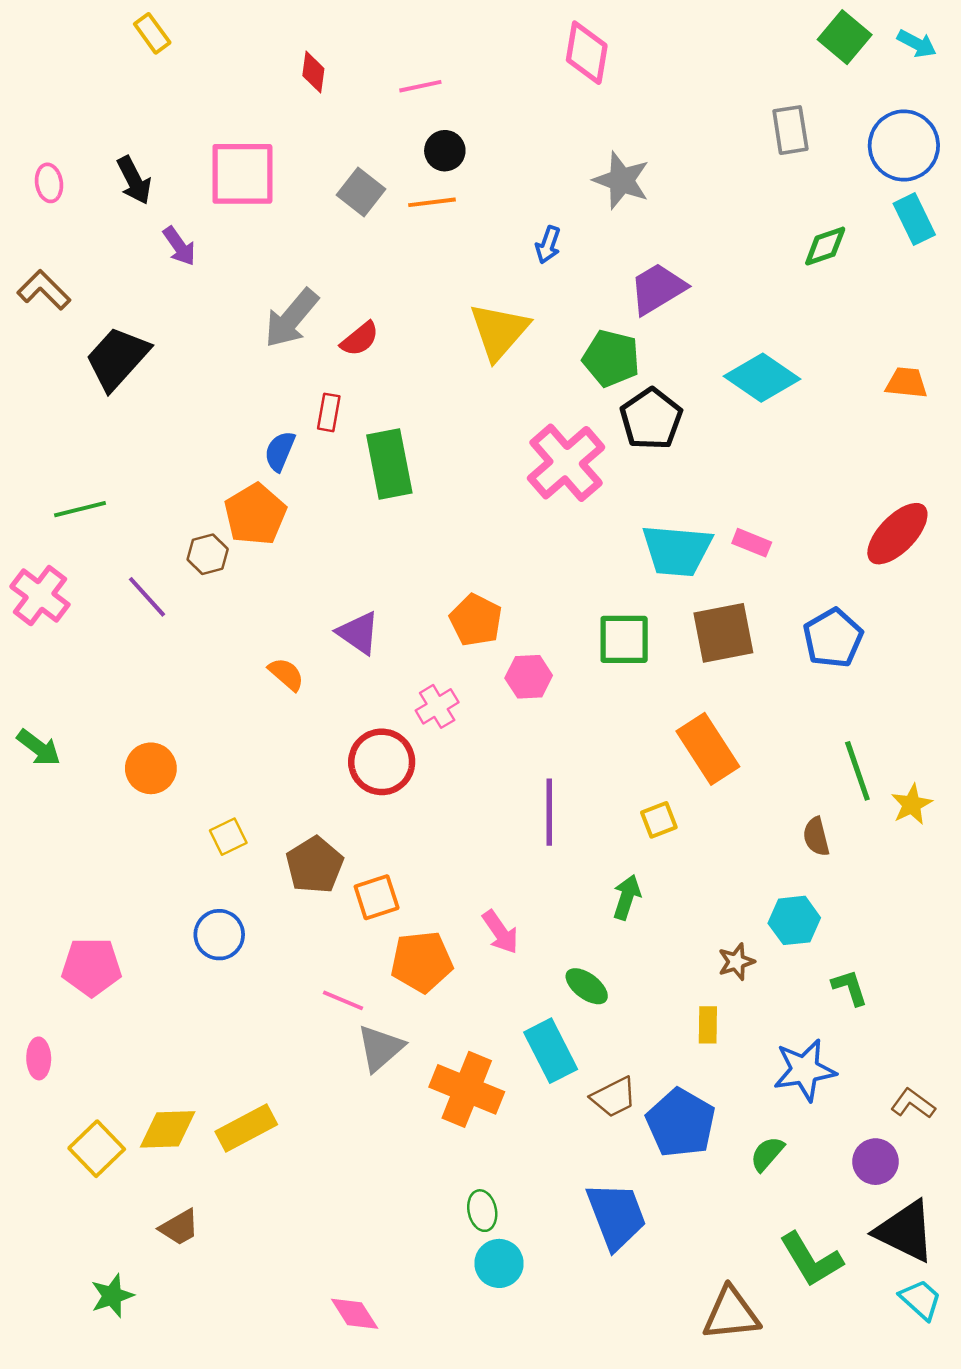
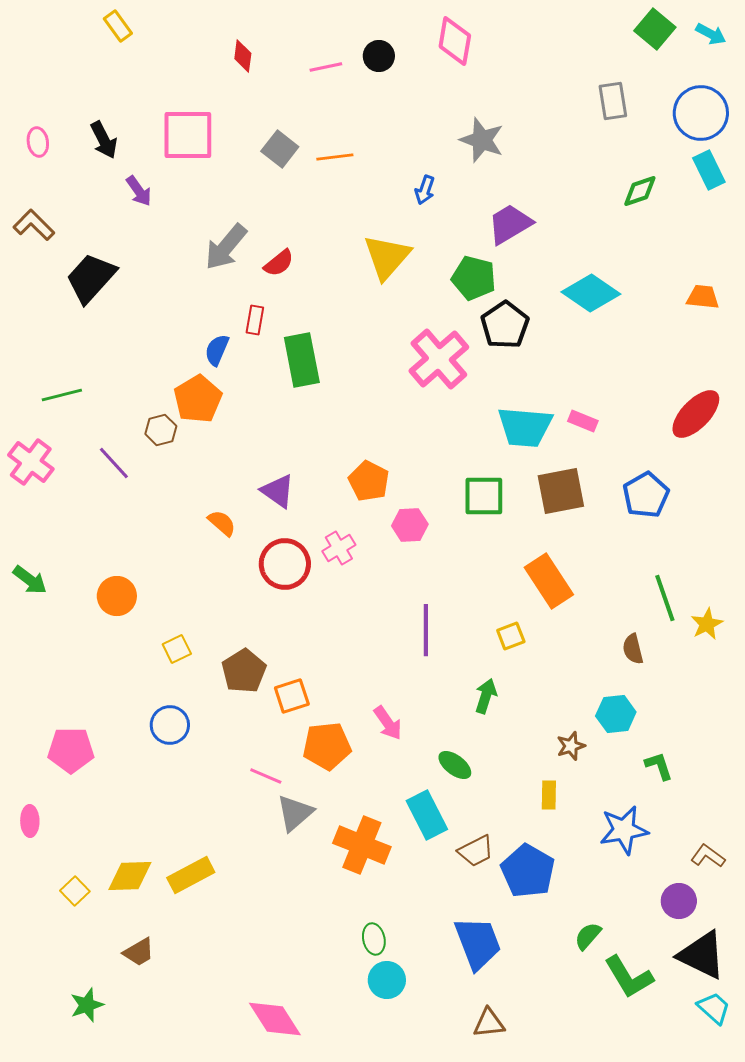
black circle: (445, 151) -> (379, 56), moved
red circle: (382, 762) -> (285, 564), moved
yellow square: (97, 1149) -> (75, 891), size x0.7
green semicircle: (767, 1154) -> (588, 936), moved
pink diamond: (355, 1314) -> (275, 1019), size x1.4
brown triangle: (731, 1314) -> (489, 1023), moved, size x0.7

